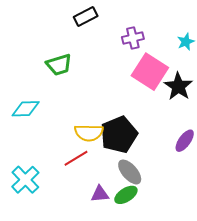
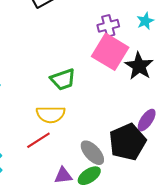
purple cross: (133, 38) -> (108, 26), moved
green trapezoid: (59, 65) -> (63, 79), moved
black pentagon: (119, 135) -> (127, 142), moved

